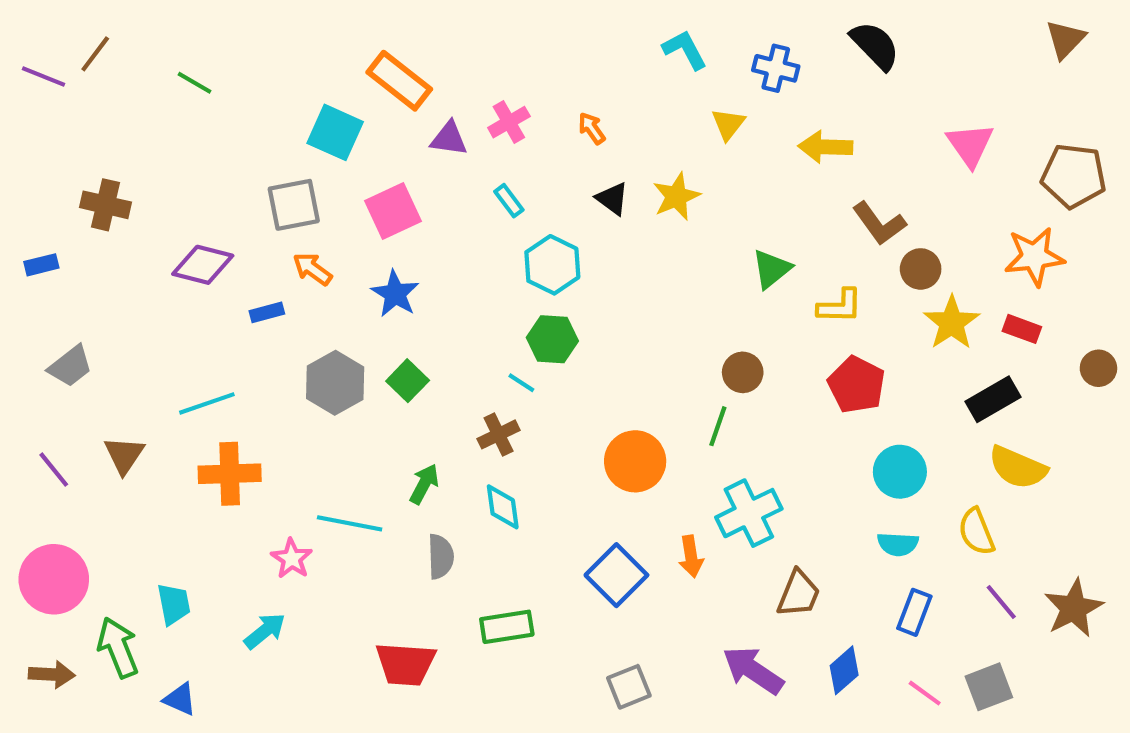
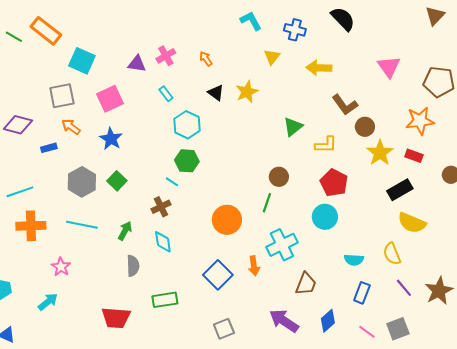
orange rectangle: (399, 81) -> (46, 31), moved
cyan circle: (900, 472) -> (325, 217), moved
cyan line: (350, 523) -> (82, 225), moved

